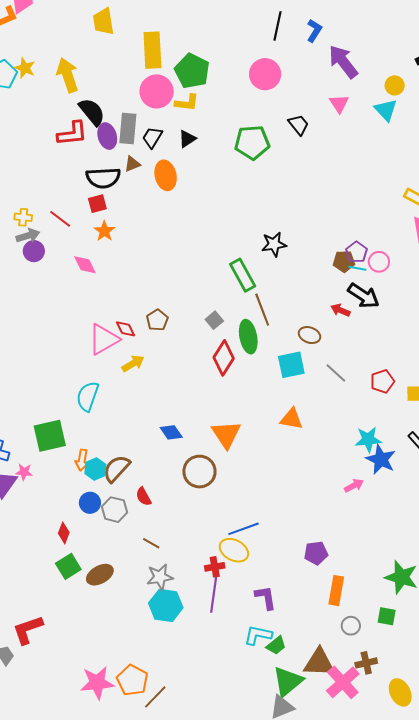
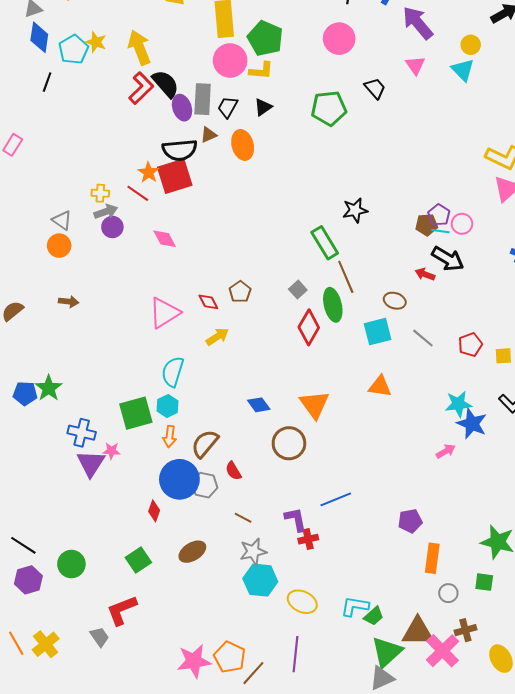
red L-shape: (72, 134) -> (141, 88), moved, turned -36
red square: (97, 204) -> (175, 176), size x1.8
orange star: (104, 231) -> (149, 172), moved
pink triangle: (104, 339) -> (164, 313), moved
cyan hexagon: (95, 469) -> (168, 406), moved
blue circle: (90, 503) -> (179, 479), size x1.8
yellow ellipse: (234, 550) -> (302, 602), moved
green square: (68, 566) -> (138, 560), moved
purple line: (214, 595) -> (295, 654), moved
purple L-shape: (266, 598) -> (296, 519), moved

